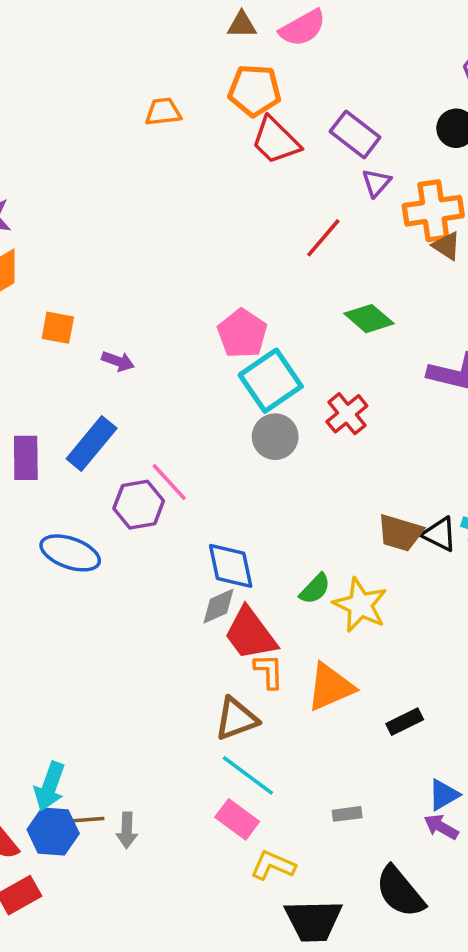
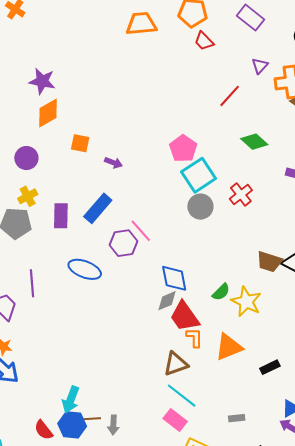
orange trapezoid: (163, 112) -> (141, 24), size x1.5
purple rectangle: (355, 134) -> (250, 18), moved
red trapezoid: (276, 141) -> (204, 41), size x0.7

